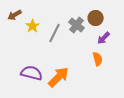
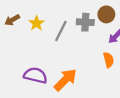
brown arrow: (15, 15) -> (12, 20), moved
gray cross: (77, 25) -> (85, 22), turned -35

